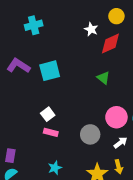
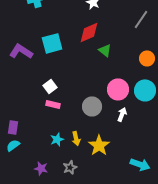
red diamond: (110, 43) -> (89, 32), moved
purple L-shape: (18, 66) -> (21, 51), moved
white arrow: (120, 143) -> (122, 114), turned -32
yellow arrow: (118, 167) -> (76, 138), moved

